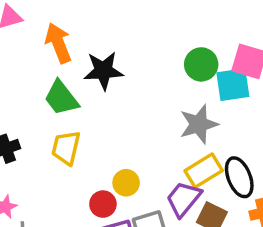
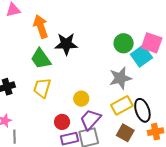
cyan square: (233, 85) -> (141, 56), turned -30
yellow circle: (126, 183) -> (81, 99), moved
purple trapezoid: (184, 199) -> (90, 120), moved

